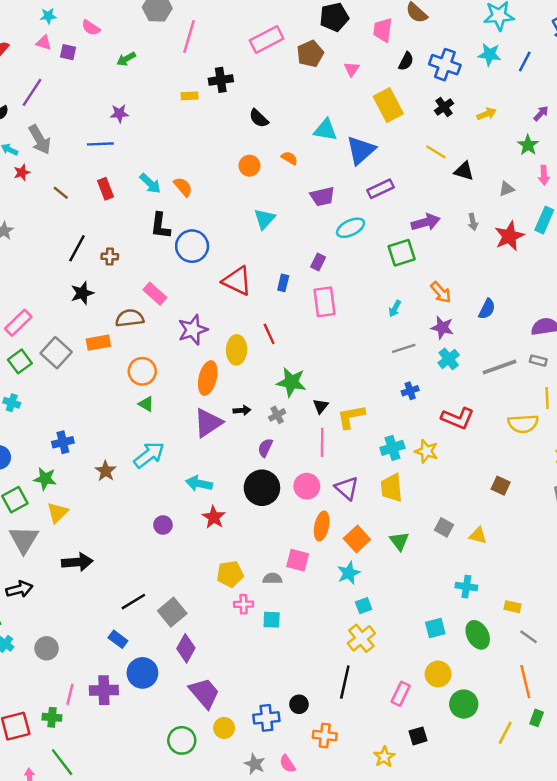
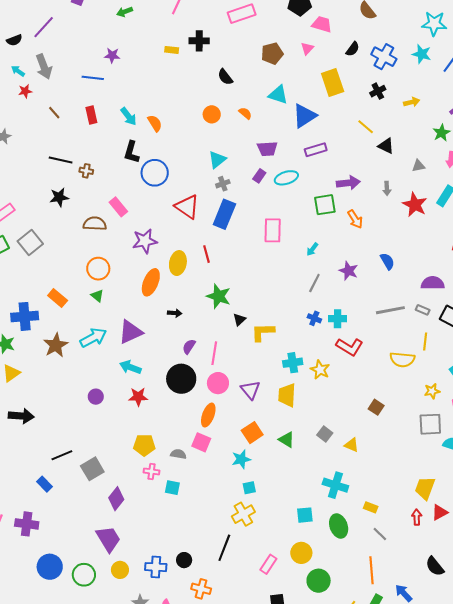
pink trapezoid: (383, 30) -> (322, 24), moved, turned 90
brown pentagon: (310, 54) -> (272, 53), moved
red star: (509, 236) -> (415, 205), turned -30
black line: (77, 248) -> (61, 160), turned 65
purple rectangle: (318, 262) -> (259, 176), moved
blue rectangle: (283, 283) -> (224, 214), size x2.0
orange arrow: (441, 292) -> (355, 219), moved
pink rectangle: (325, 302) -> (273, 230), moved
blue semicircle: (487, 309) -> (387, 261), turned -66
orange rectangle: (98, 343) -> (58, 298), moved, turned 42
gray line: (404, 348) -> (314, 283), turned -54
cyan cross: (449, 359) -> (338, 319), moved, turned 30
blue cross: (410, 391) -> (314, 318), turned 32
gray cross: (277, 415) -> (223, 184), moved
purple triangle: (208, 423) -> (130, 332), moved
blue cross: (63, 442) -> (25, 316), size x1.5
pink line: (322, 442) -> (214, 353), moved
brown star: (106, 471) -> (56, 345), size x1.4
red star: (214, 517) -> (138, 397), turned 30
orange ellipse: (322, 526) -> (208, 415), moved
green triangle: (399, 541) -> (287, 440), turned -30
cyan cross: (466, 587) -> (335, 485), size x1.4
purple diamond: (186, 648) -> (116, 499), moved
blue circle: (142, 673) -> (50, 567), moved

